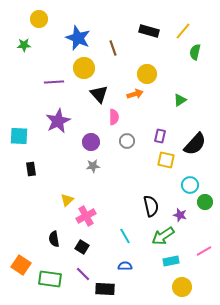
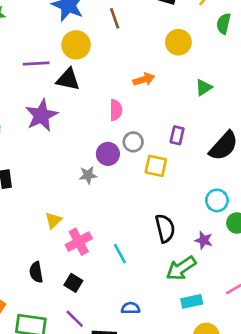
yellow circle: (147, 74) -> (178, 42), moved
black triangle: (99, 94) -> (68, 79), moved, turned -36
purple circle: (91, 142) -> (108, 154), moved
yellow square: (166, 160) -> (156, 166), moved
cyan line: (125, 236) -> (120, 254), moved

